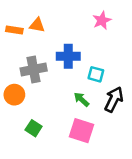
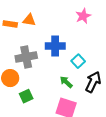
cyan square: (96, 74) -> (78, 61), turned 32
green square: (34, 128) -> (26, 96), moved, turned 32

